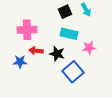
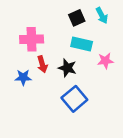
red arrow: (36, 51) -> (42, 64), turned -112
blue square: (73, 72) -> (74, 99), moved

